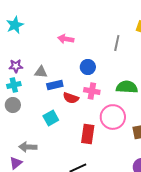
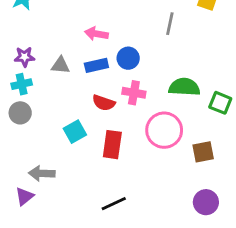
pink arrow: (66, 39) -> (96, 34), moved
blue rectangle: (55, 85) -> (96, 65), moved
red rectangle: (88, 134) -> (112, 145), moved

